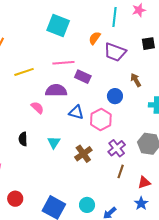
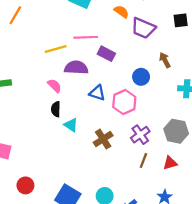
orange semicircle: (95, 38) -> (121, 12), turned 88
yellow line: (24, 72) -> (56, 49), moved
black semicircle: (23, 139) -> (56, 109), moved
cyan triangle: (54, 142) -> (71, 125), turned -32
red triangle: (144, 183) -> (170, 163), moved

